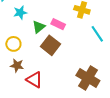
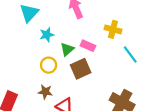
yellow circle: (13, 44) -> (49, 65), moved
brown square: (51, 45) -> (81, 69), turned 30

